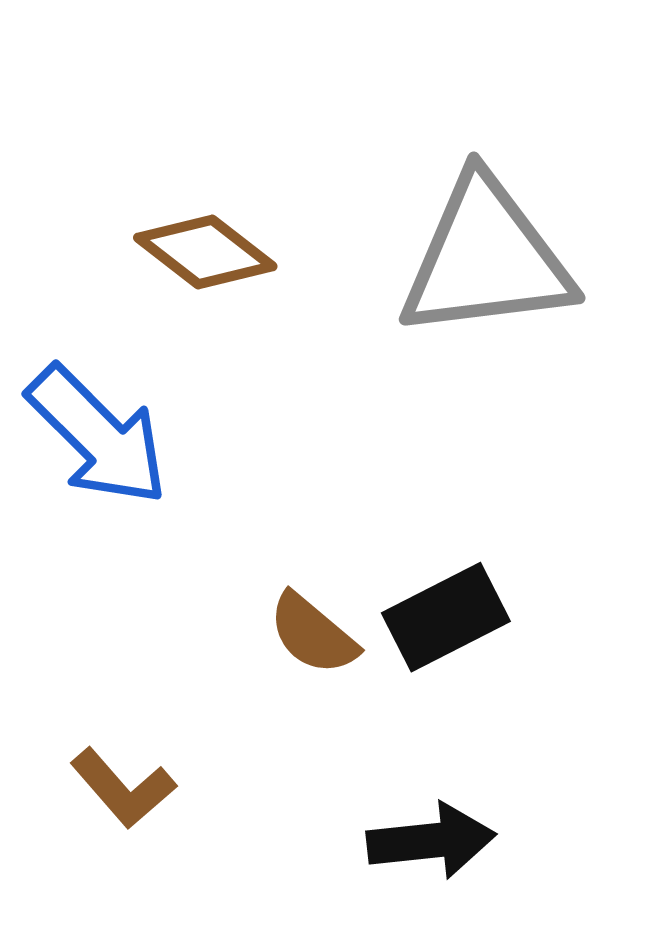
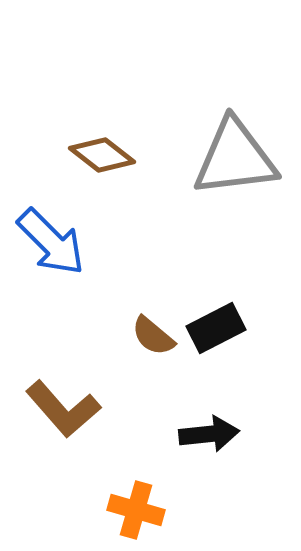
brown L-shape: (123, 788) -> (63, 409), size x1.5

